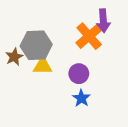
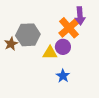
yellow triangle: (43, 66) -> (50, 53), moved
purple circle: (79, 74) -> (63, 47), moved

